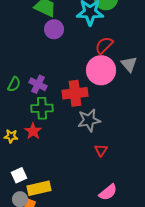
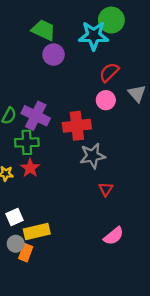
pink circle: (101, 70) -> (106, 100), size x0.6
purple cross: (38, 84) -> (36, 116), size x1.4
green cross: (42, 108) -> (27, 142), moved

